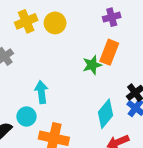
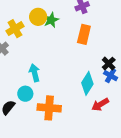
yellow cross: (26, 21) -> (15, 29), moved
green star: (92, 65) -> (51, 20), moved

